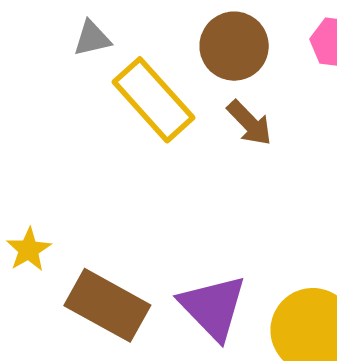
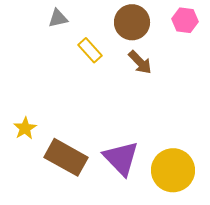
yellow rectangle: (153, 100) -> (90, 50), size x0.6

